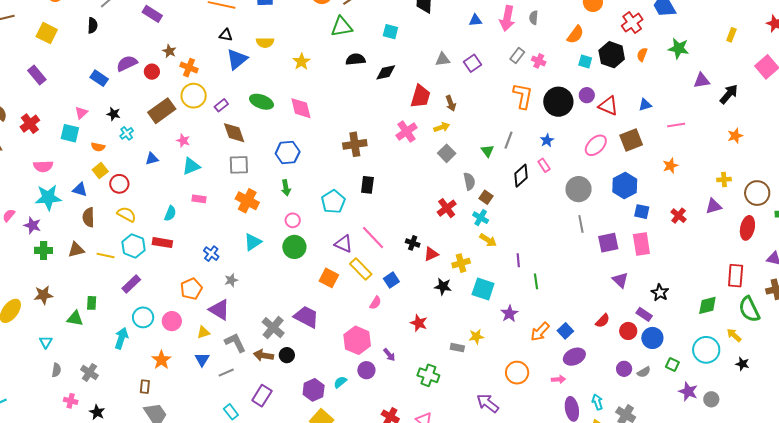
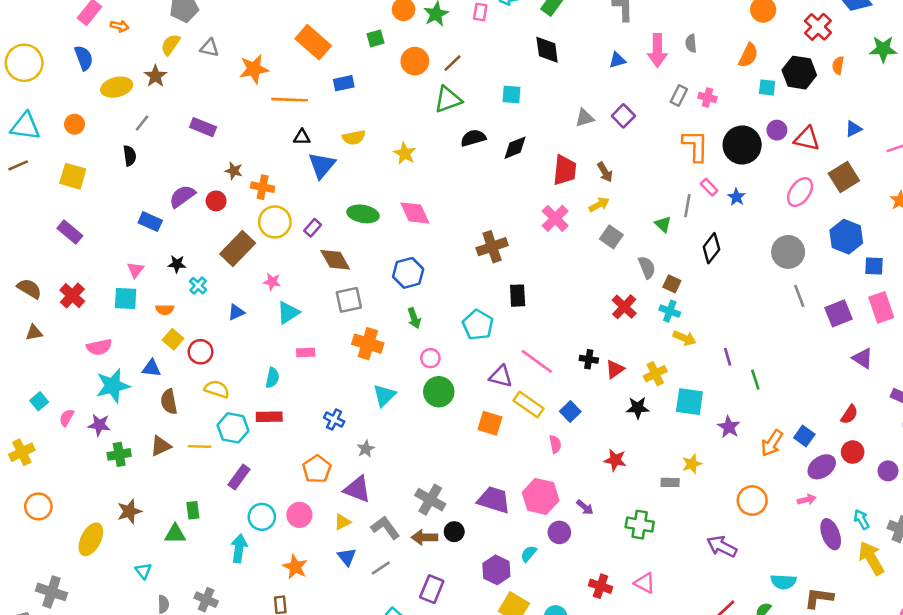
pink rectangle: (544, 165) -> (709, 187), moved
pink semicircle: (375, 303) -> (555, 444), turned -32
purple trapezoid: (306, 317) -> (494, 500), moved
red circle: (628, 331) -> (853, 452), moved

